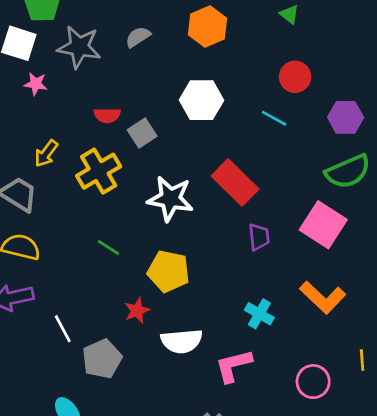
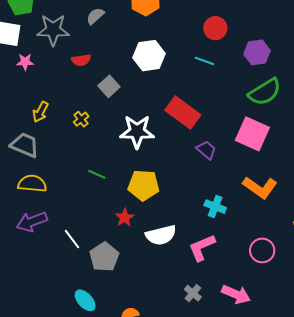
red semicircle: (107, 115) -> (81, 60), moved
yellow cross: (99, 171) -> (81, 119), size x0.5
purple trapezoid: (259, 237) -> (206, 150), turned -35

